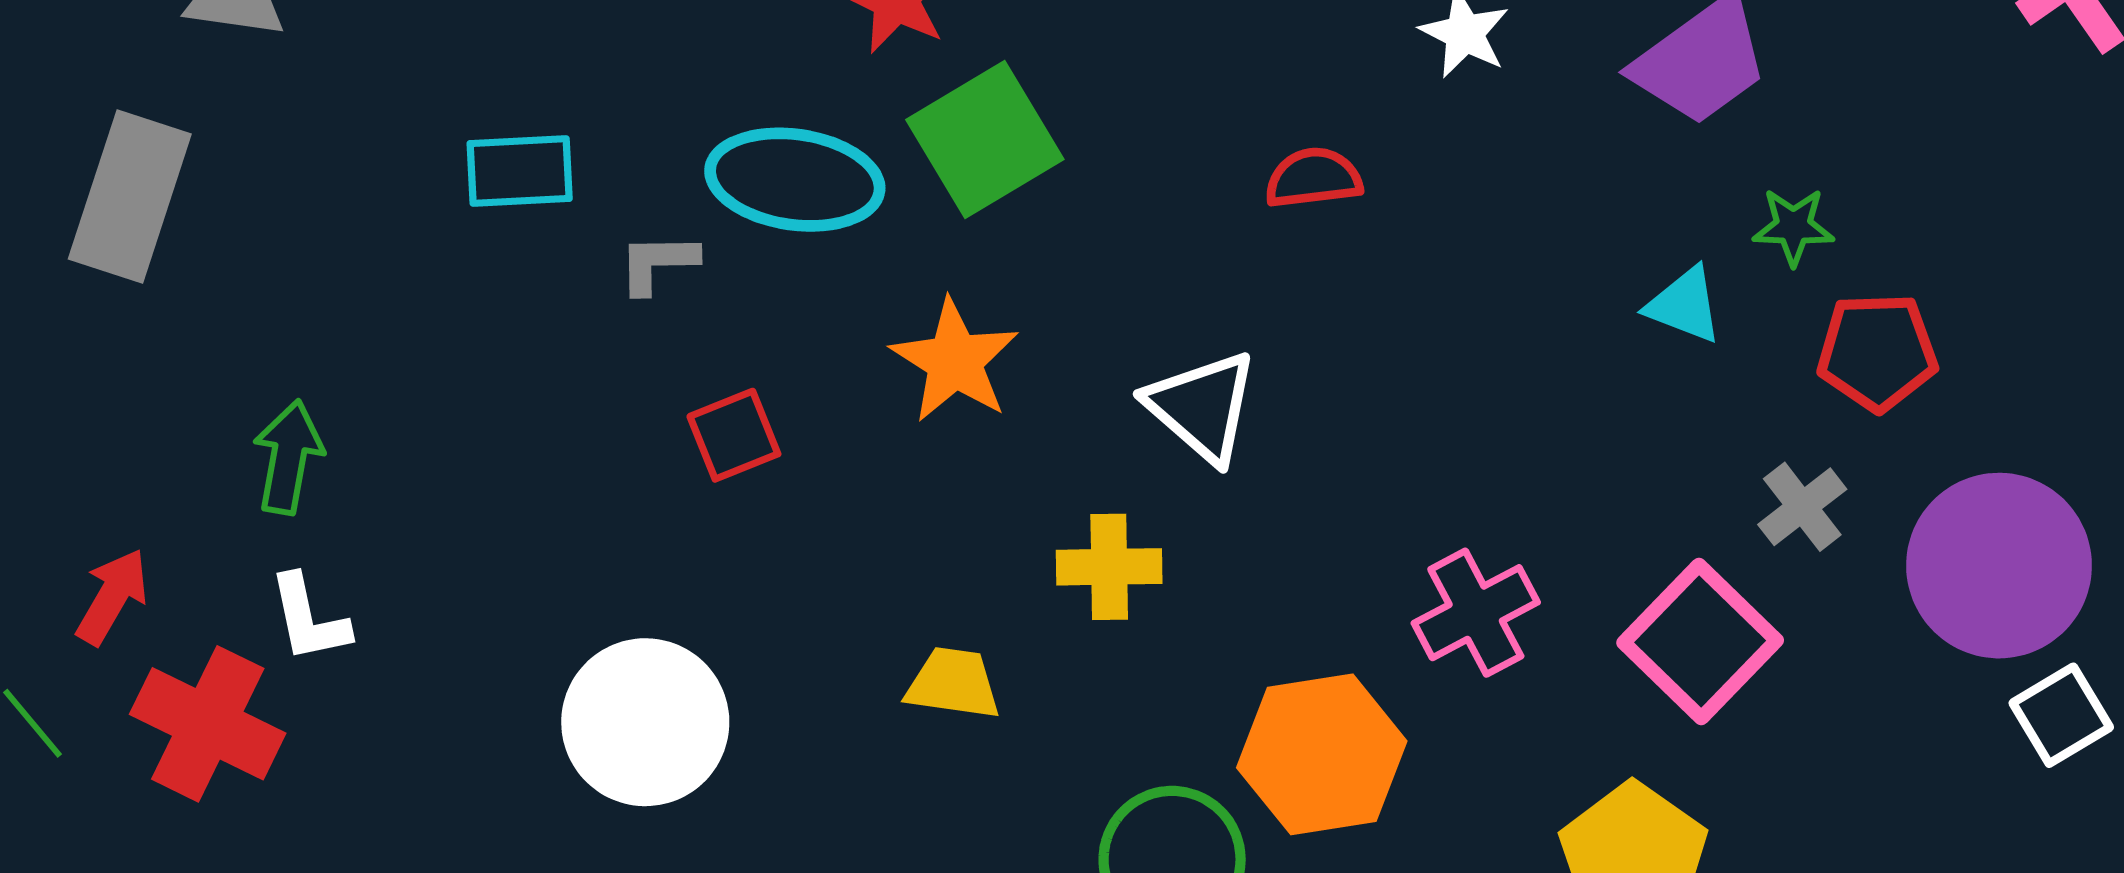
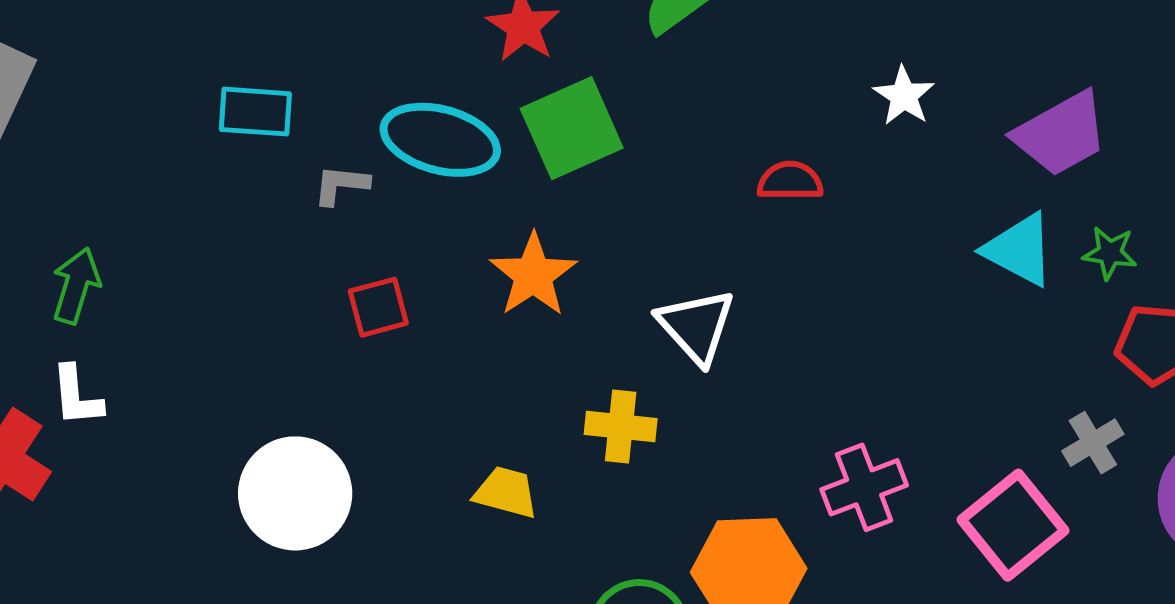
cyan triangle: (1684, 305) -> (1019, 250), moved, size x1.4

